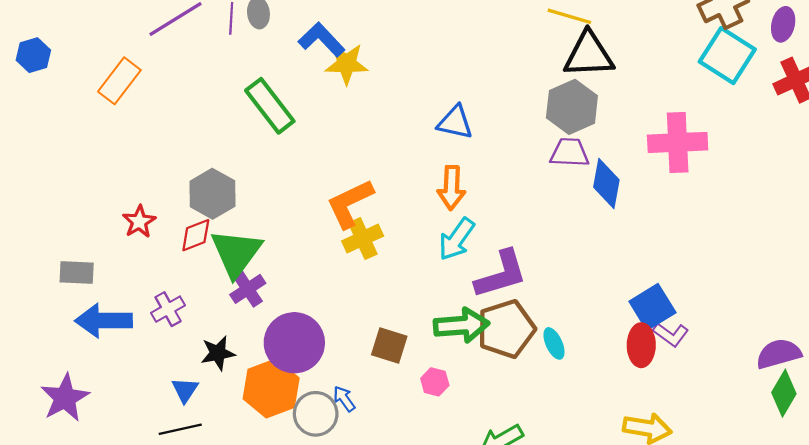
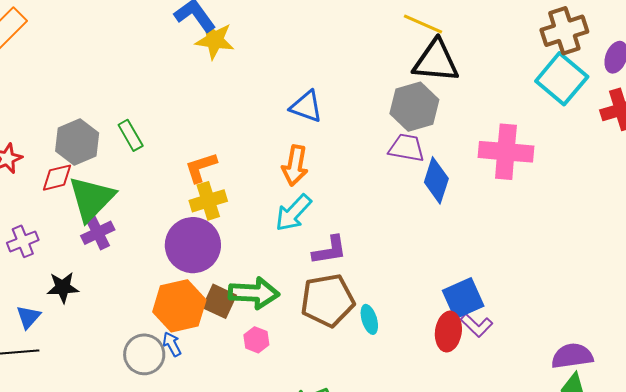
green rectangle: (270, 106) -> (131, 135), moved, size x0.6
orange L-shape: (350, 203) -> (201, 167), size x0.7
purple L-shape: (501, 274) -> (330, 250), size x0.7
green arrow: (461, 325) -> (254, 293), moved
purple circle: (294, 343) -> (193, 245), moved
orange hexagon: (271, 388) -> (179, 306), moved

